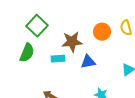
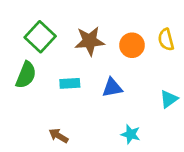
brown star: (72, 42) -> (90, 41), moved

